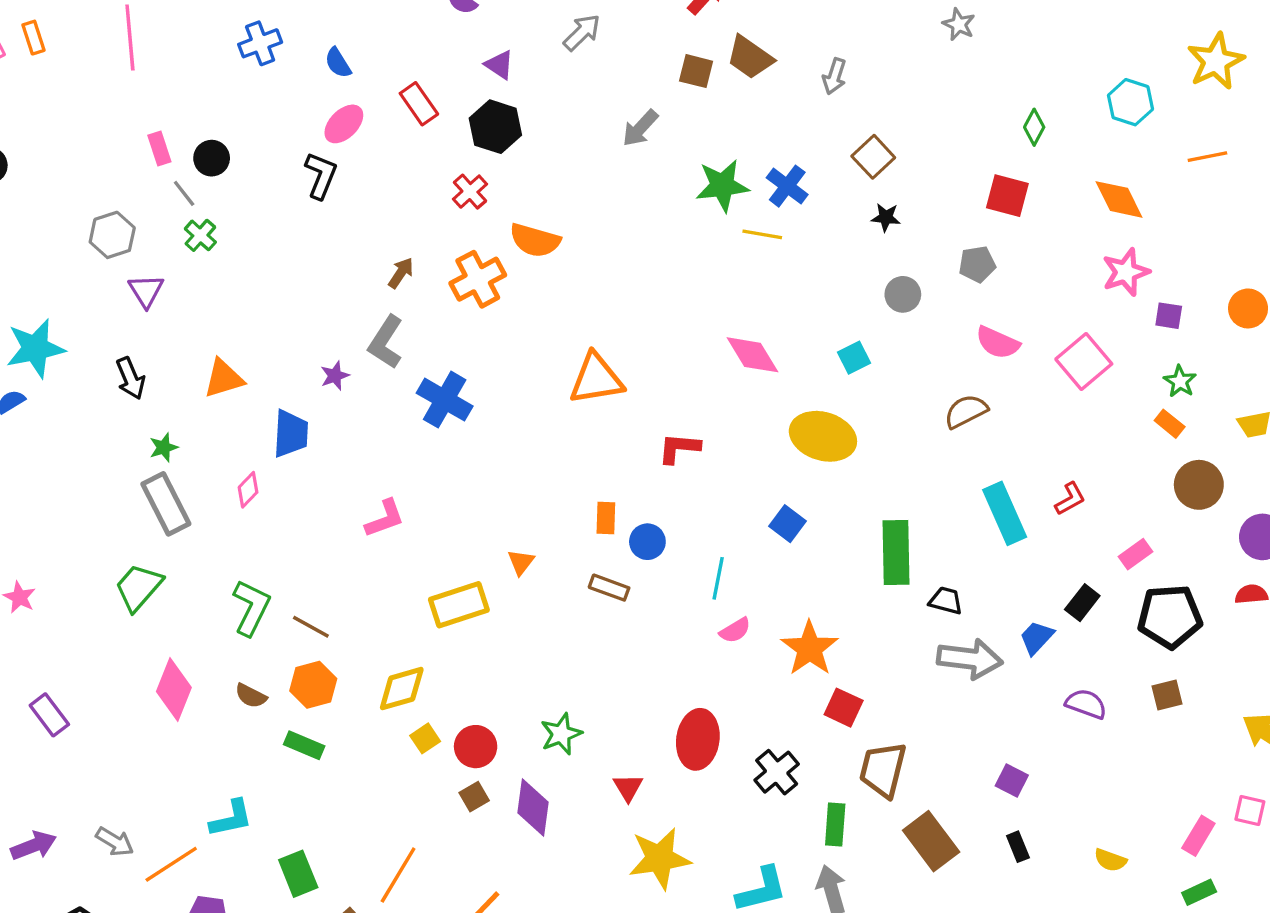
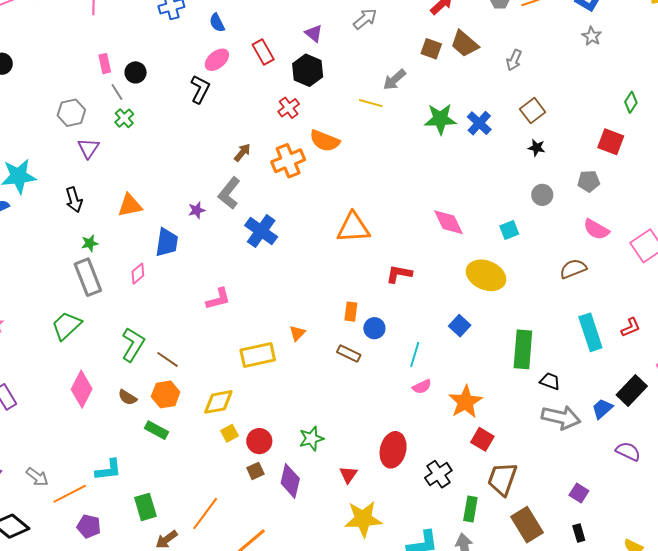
yellow line: (762, 234) -> (371, 103), moved
black rectangle: (1082, 603) -> (632, 390), size x1.4

